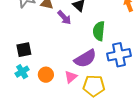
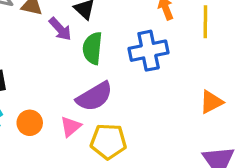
green semicircle: (99, 31) -> (93, 48), moved
blue cross: (119, 55) -> (149, 51), moved

